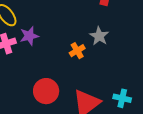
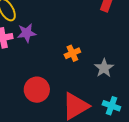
gray star: (99, 36) -> (104, 68), moved

